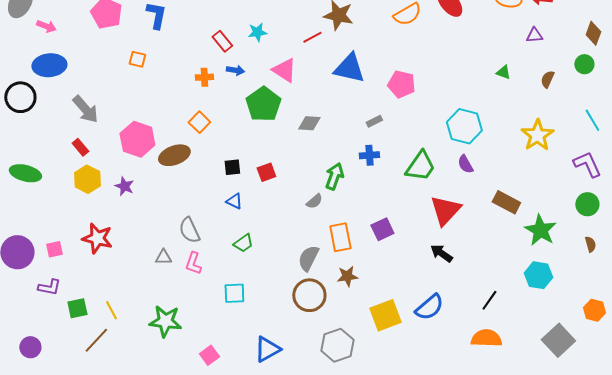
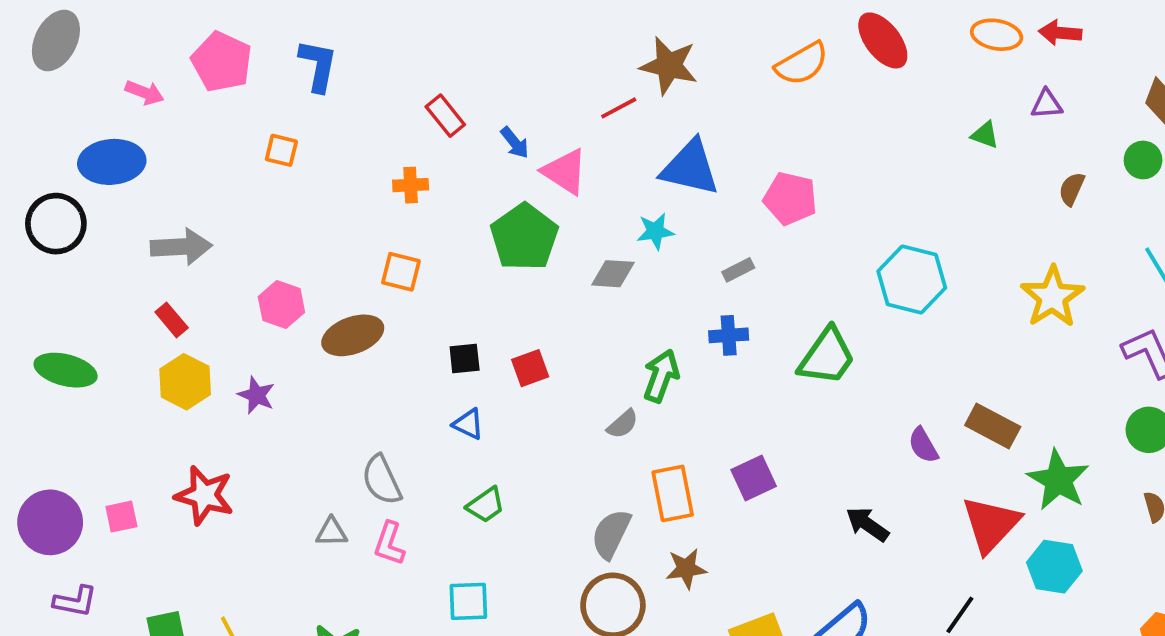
pink arrow: (46, 26) -> (145, 93), moved
cyan star: (257, 32) -> (655, 231), moved
blue arrow: (235, 70) -> (515, 143), moved, turned 42
green triangle: (503, 72) -> (985, 135), moved
gray arrow: (85, 109) -> (181, 247), turned -52
orange square: (199, 122) -> (401, 272), turned -30
pink hexagon: (137, 139) -> (281, 305), size x0.7
purple semicircle: (465, 164) -> (923, 445), moved
red triangle: (445, 210) -> (991, 524), moved
purple L-shape: (49, 287) -> (75, 601), moved

